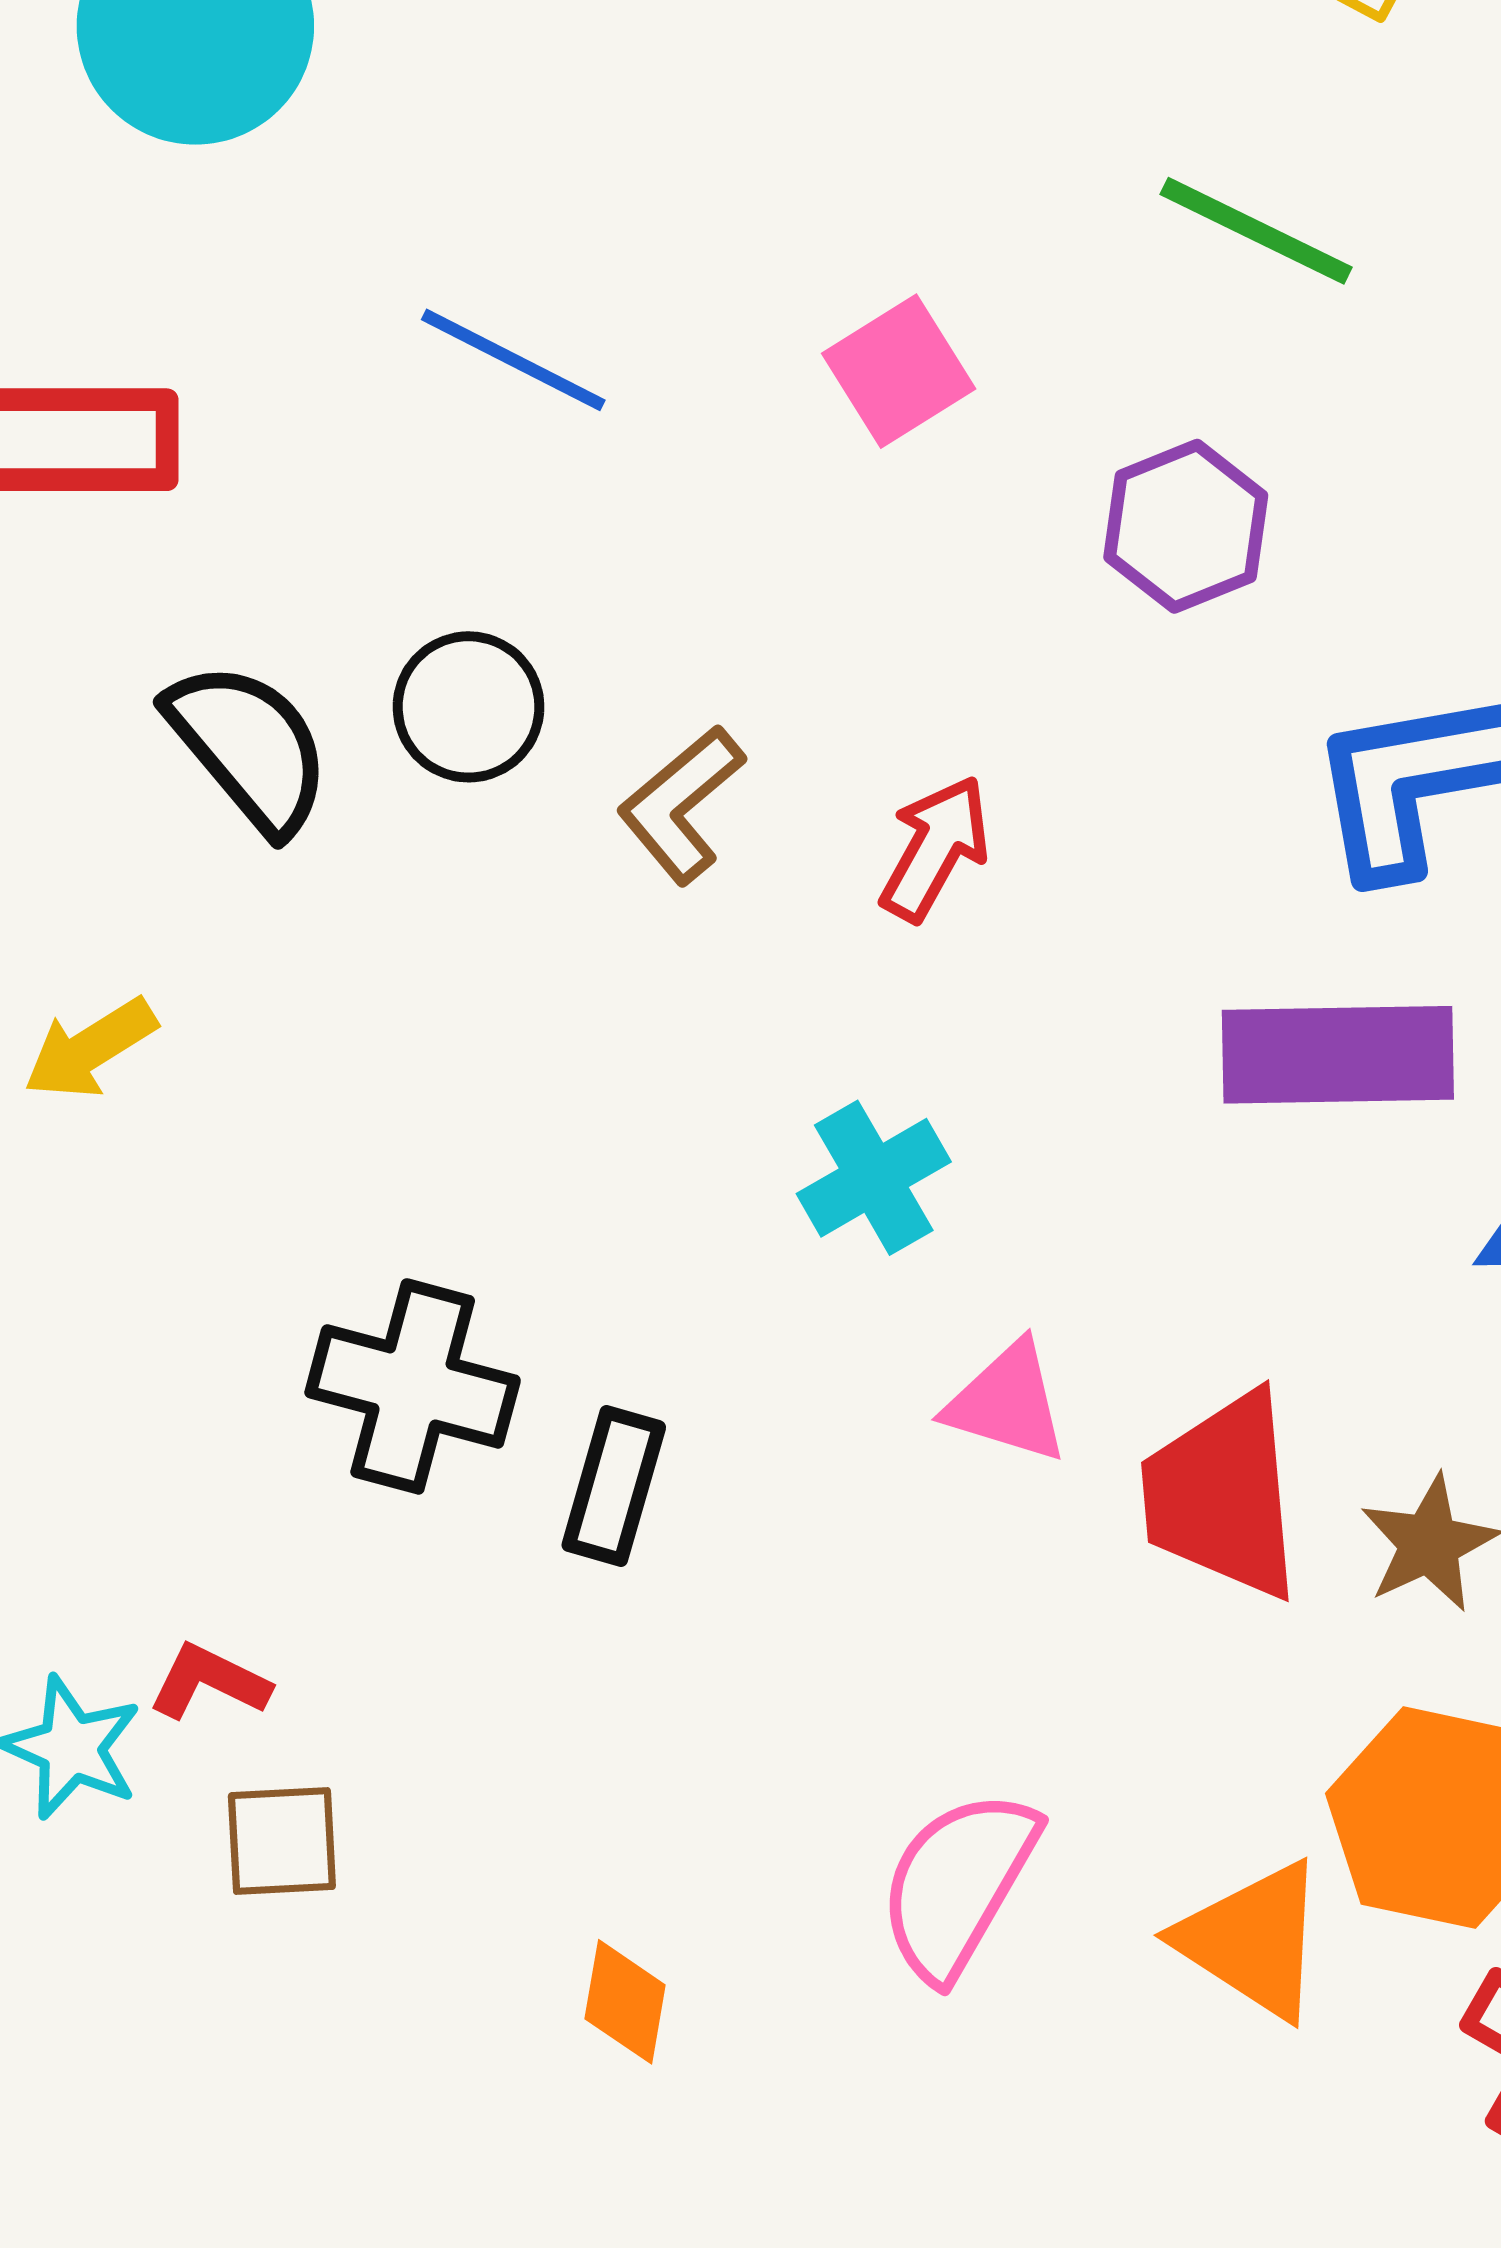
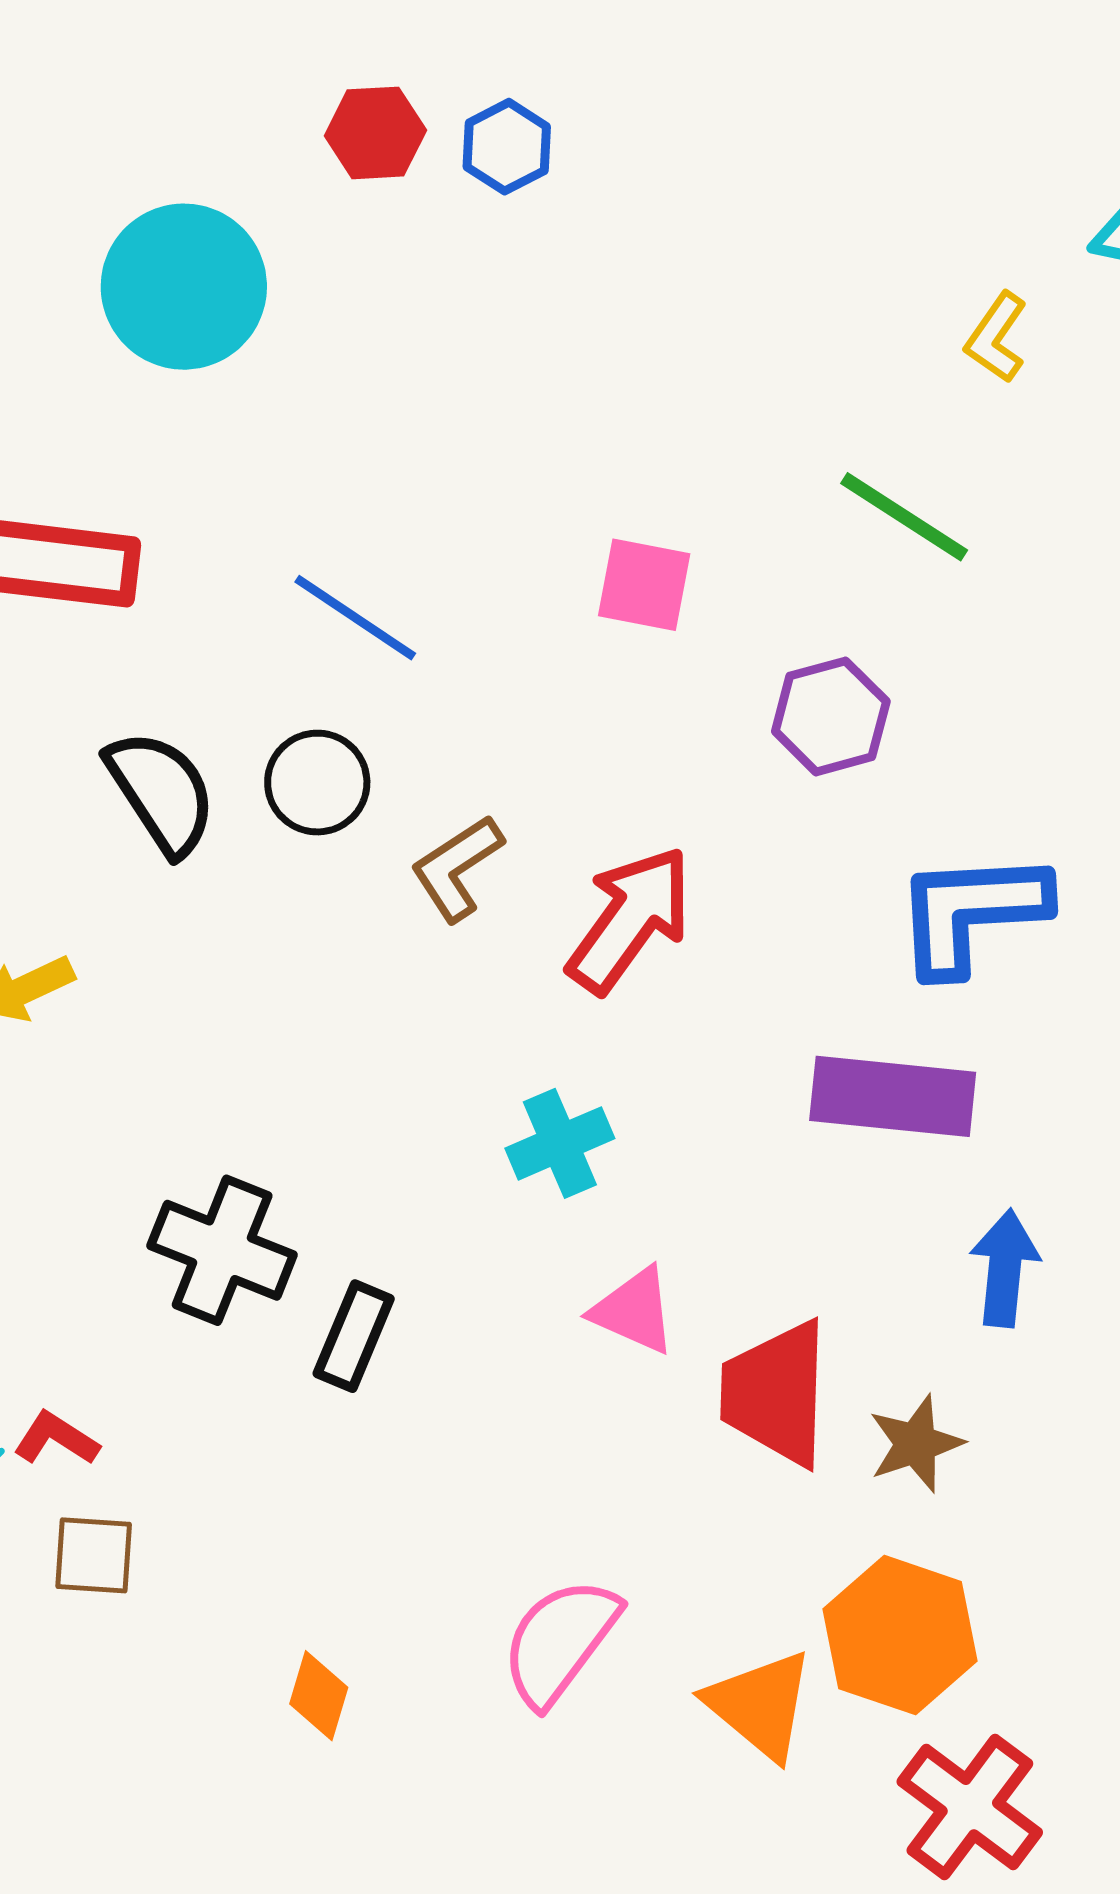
blue line: (513, 360) -> (355, 618), moved
pink square: (899, 371) -> (644, 585), turned 36
red arrow: (935, 848) -> (630, 920), size x1.5

